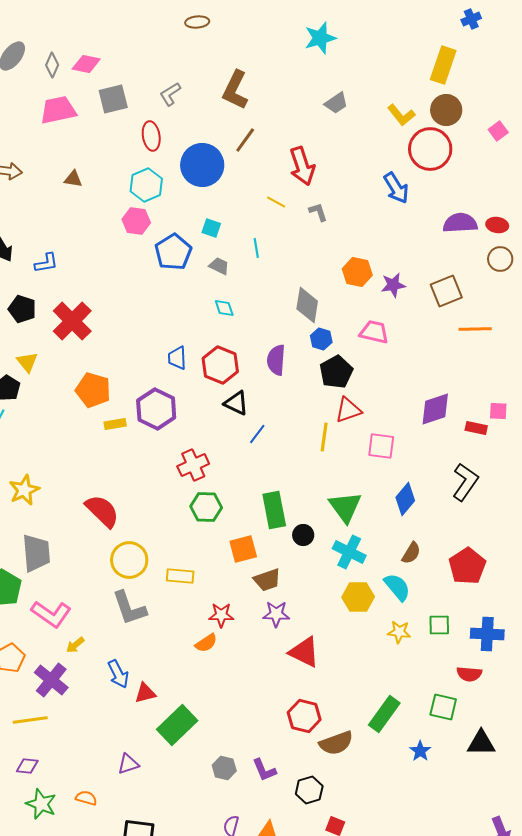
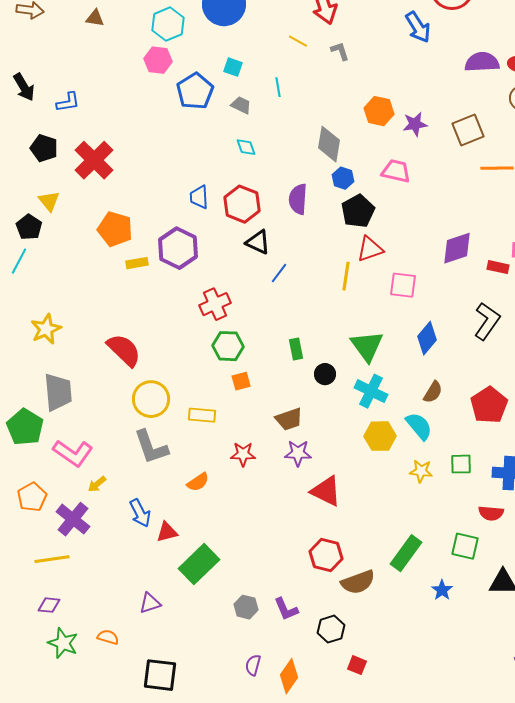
green rectangle: (274, 510) -> (296, 349), size x0.6
orange square: (243, 549) -> (241, 381), moved, size x0.7
orange semicircle: (206, 643) -> (198, 482), moved

